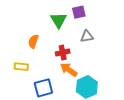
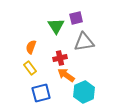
gray triangle: (87, 36) -> (84, 42), size x1.5
yellow rectangle: (21, 67) -> (30, 68), moved, turned 48

